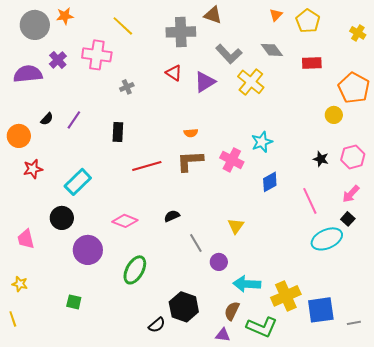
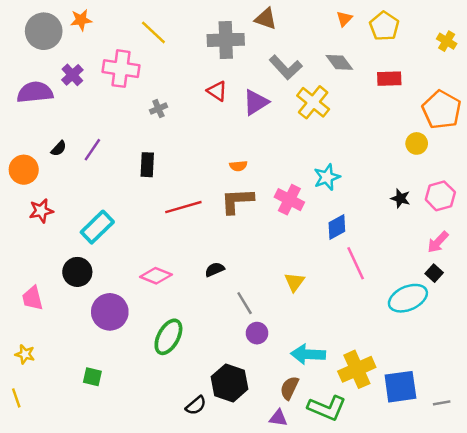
pink line: (310, 201) -> (356, 263), moved
purple circle: (219, 262) -> (257, 333), moved

